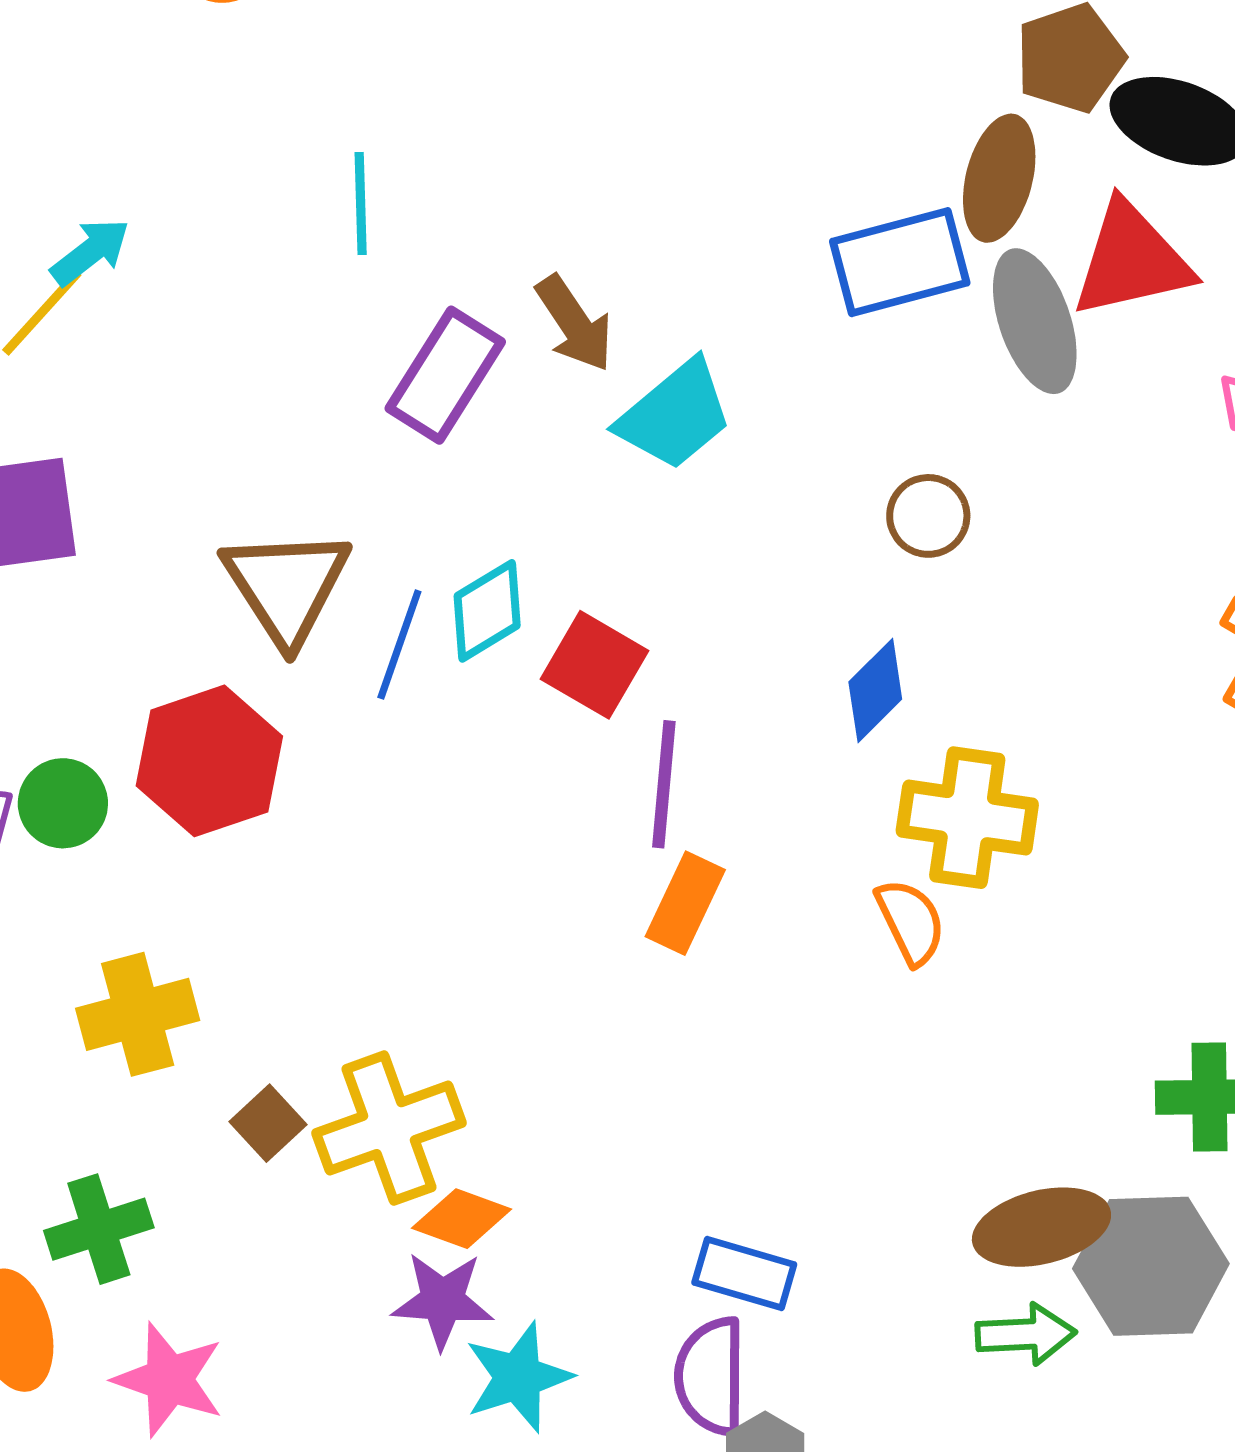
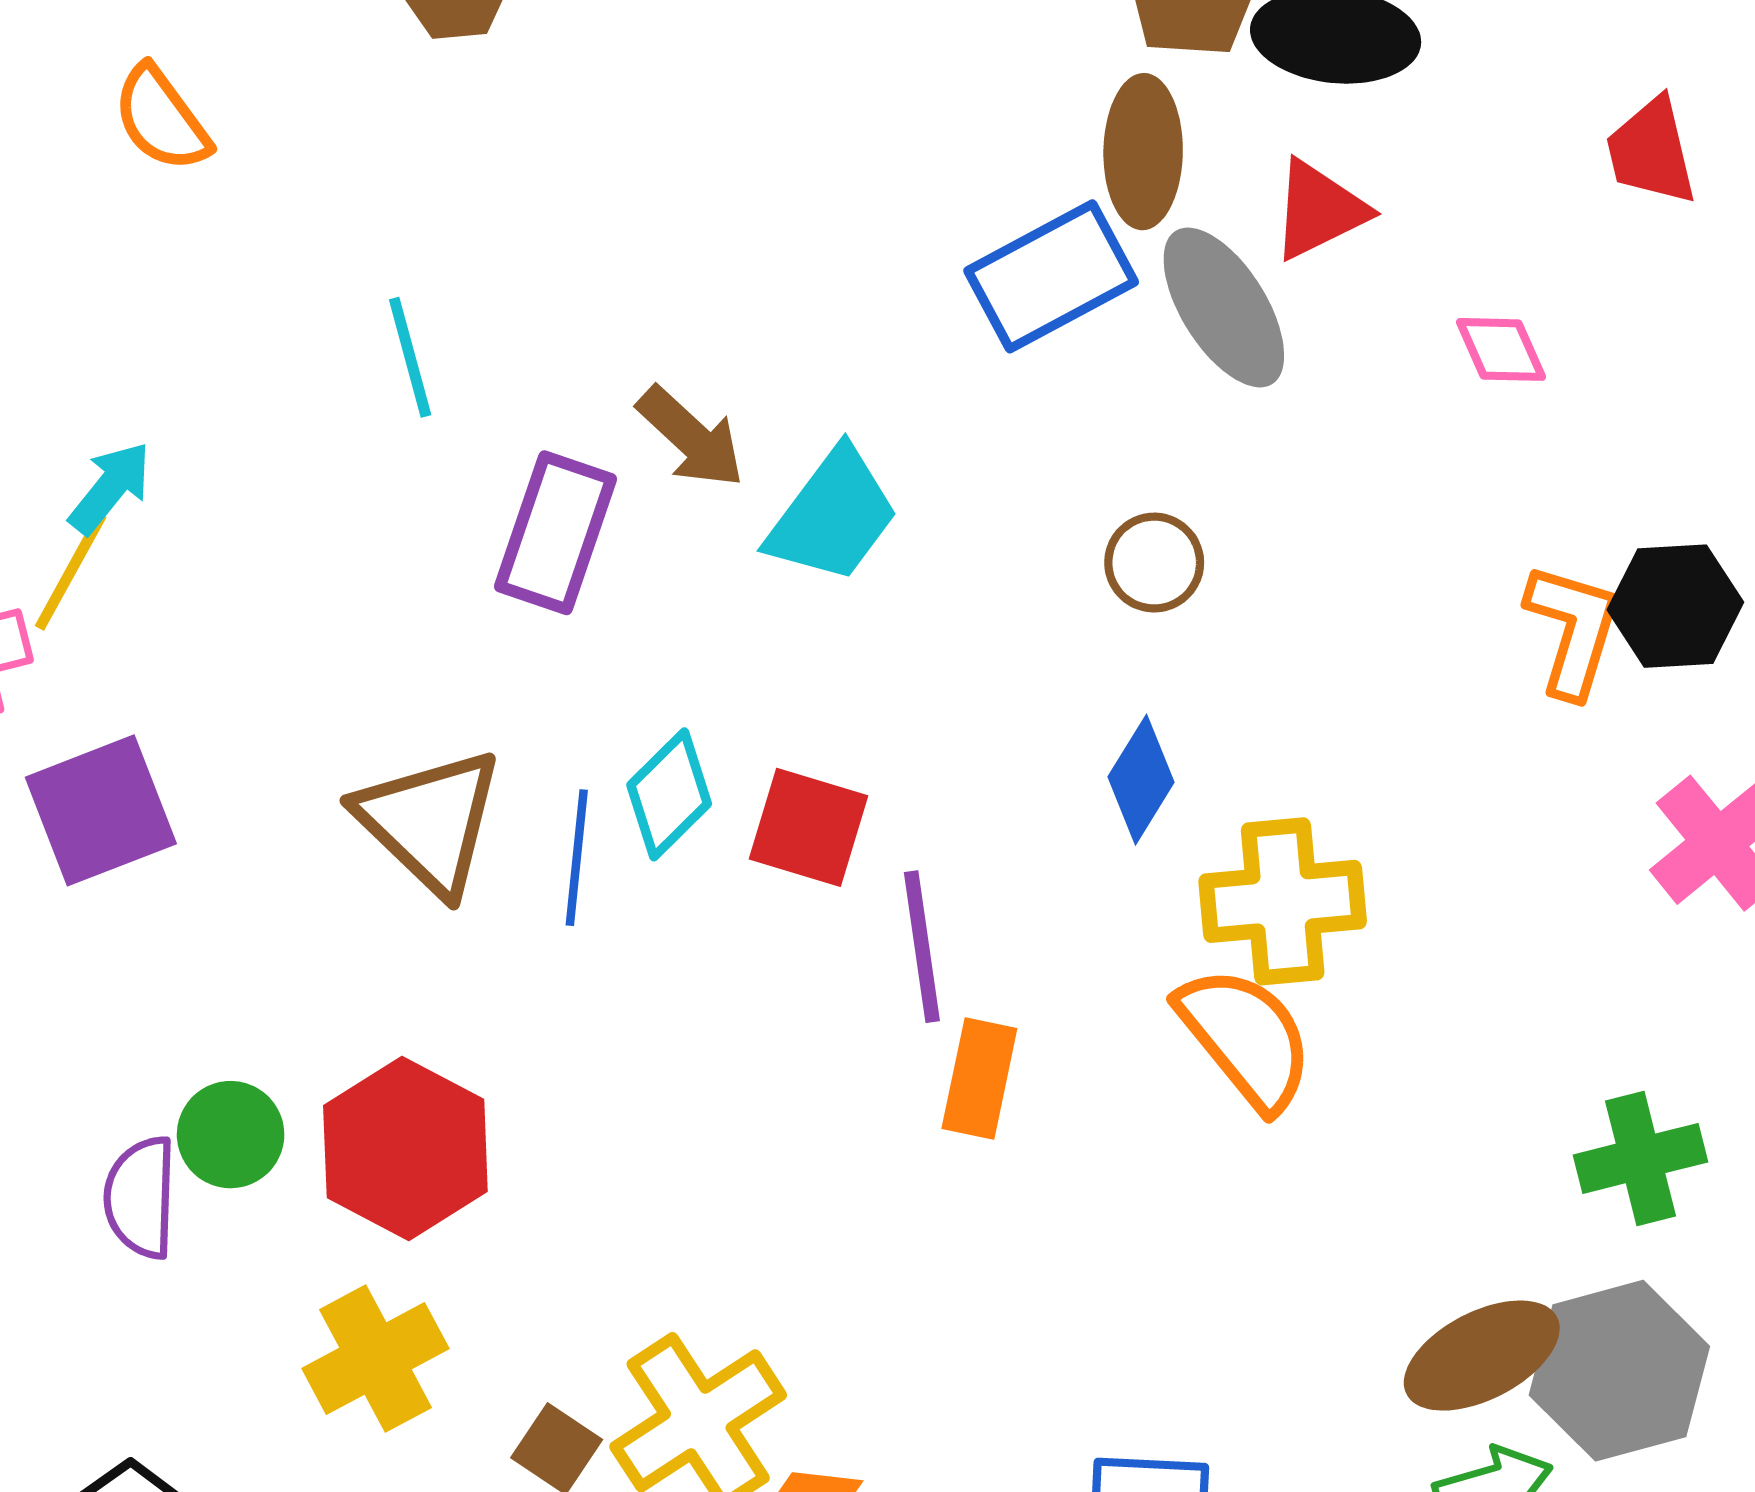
red triangle: (1132, 260) -> (1319, 210), size x0.7
red hexagon: (209, 761) -> (405, 1148), moved
orange semicircle: (911, 922) -> (1246, 1038), size x1.5

